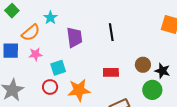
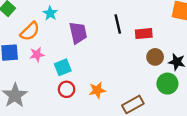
red rectangle: (111, 72) -> (144, 34), moved
red circle: (50, 87) -> (67, 89), moved
orange star: (79, 90) -> (97, 90), moved, size x0.7

